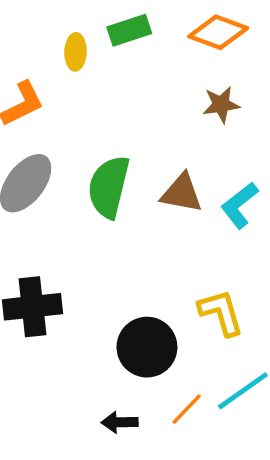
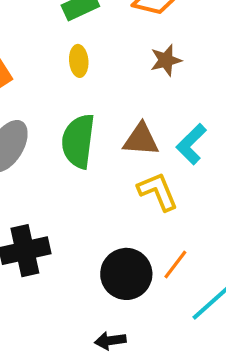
yellow ellipse: (76, 52) -> (79, 61), moved
yellow L-shape: (221, 313) -> (158, 191), moved
orange line: (187, 409) -> (175, 265), moved

